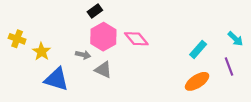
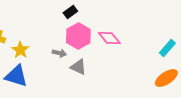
blue triangle: (56, 79) -> (16, 76), moved

